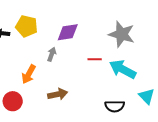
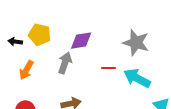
gray arrow: (52, 54) -> (65, 63), size x1.5
orange arrow: (29, 74) -> (26, 70), moved

